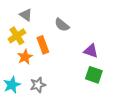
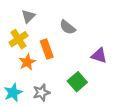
gray triangle: (26, 15) -> (28, 16), turned 40
green square: (94, 75) -> (77, 82), moved, turned 30

